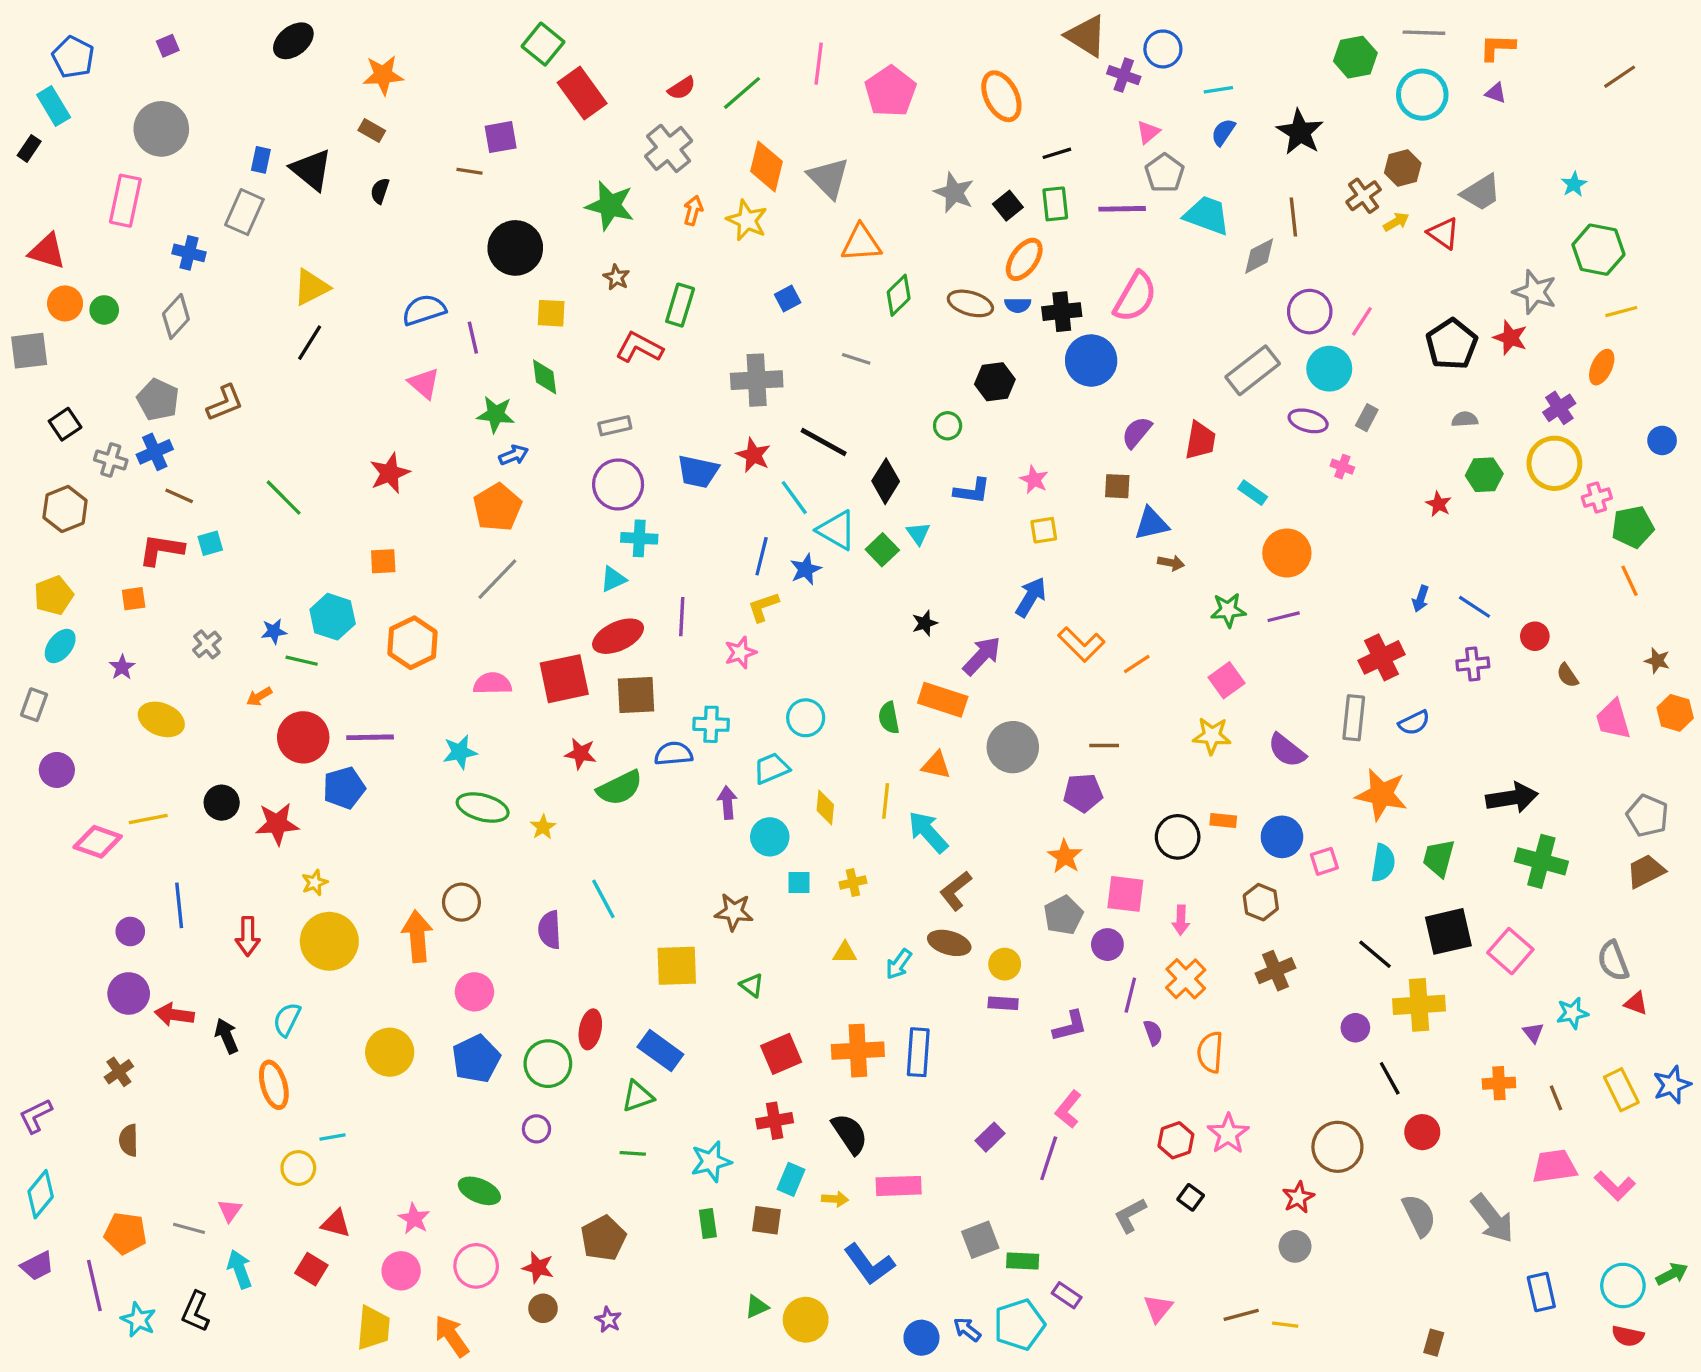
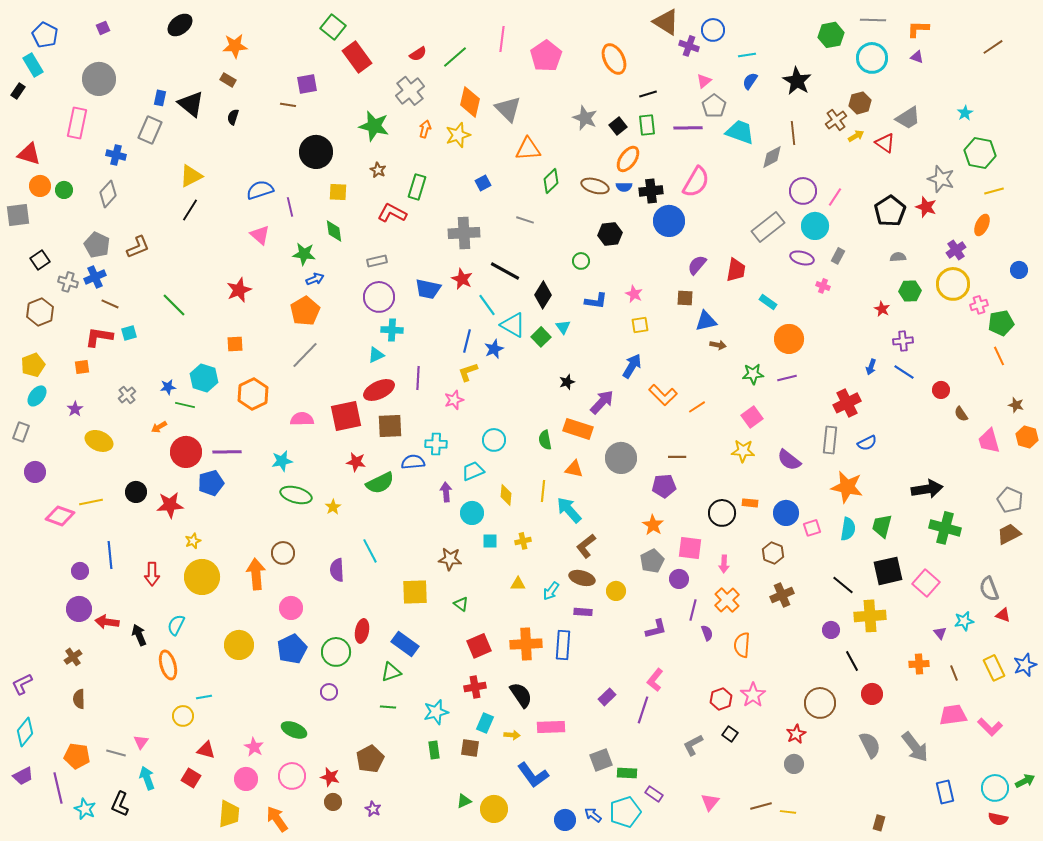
yellow star: (747, 220) -> (458, 135), turned 30
purple cross: (1473, 664) -> (903, 341), moved
purple rectangle: (1003, 1003) -> (583, 612), moved

